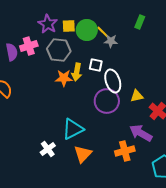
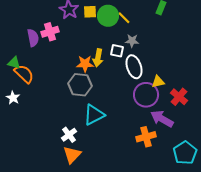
gray star: (111, 41) -> (132, 41), moved
gray hexagon: (59, 50) -> (80, 85), moved
purple circle: (107, 101) -> (146, 95), moved
orange triangle: (83, 154) -> (72, 155), moved

